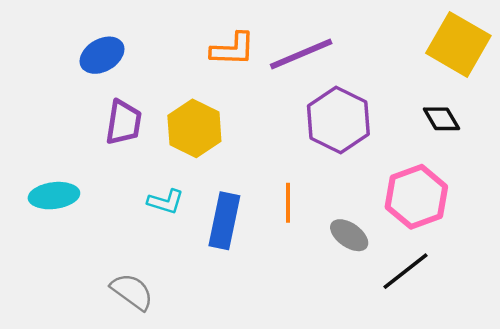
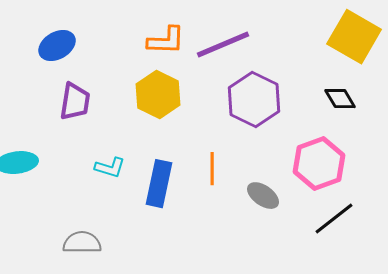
yellow hexagon: (194, 128) -> (158, 95), moved
black line: (406, 271) -> (334, 219), moved
gray semicircle: (132, 292) -> (82, 243), turned -36

